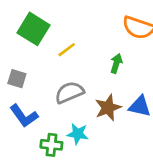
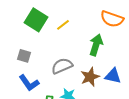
yellow line: (67, 50) -> (63, 25), moved
green arrow: (116, 63) -> (96, 45), size x1.5

